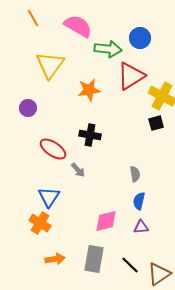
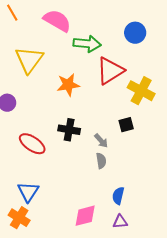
blue circle: (140, 38) -> (135, 33), moved
black square: (156, 123) -> (126, 125), moved
gray arrow: (78, 170) -> (101, 141), moved
gray semicircle: (135, 174) -> (101, 161), moved

